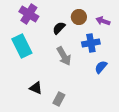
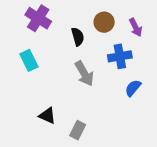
purple arrow: (103, 21) -> (136, 27), turned -136
black semicircle: (59, 28) -> (78, 37), turned 120
cyan rectangle: (22, 46) -> (29, 60), size x0.7

